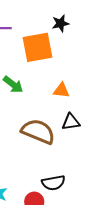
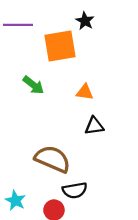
black star: (60, 23) -> (85, 21), turned -30
brown semicircle: (38, 131) -> (53, 159), moved

